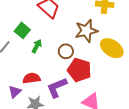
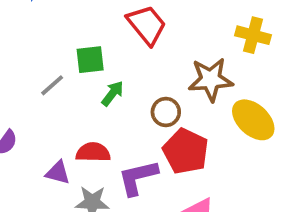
green square: (22, 30) -> (90, 60), turned 35
purple triangle: (15, 92) -> (58, 173), turned 48

